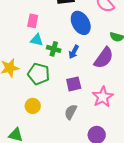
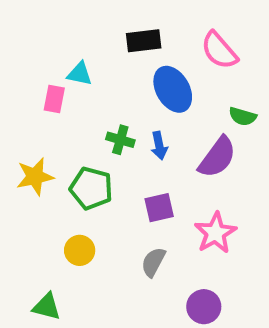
pink rectangle: (33, 21) -> (54, 99), moved
cyan triangle: (37, 40) -> (80, 74), moved
blue arrow: (74, 52) -> (159, 146), turned -40

